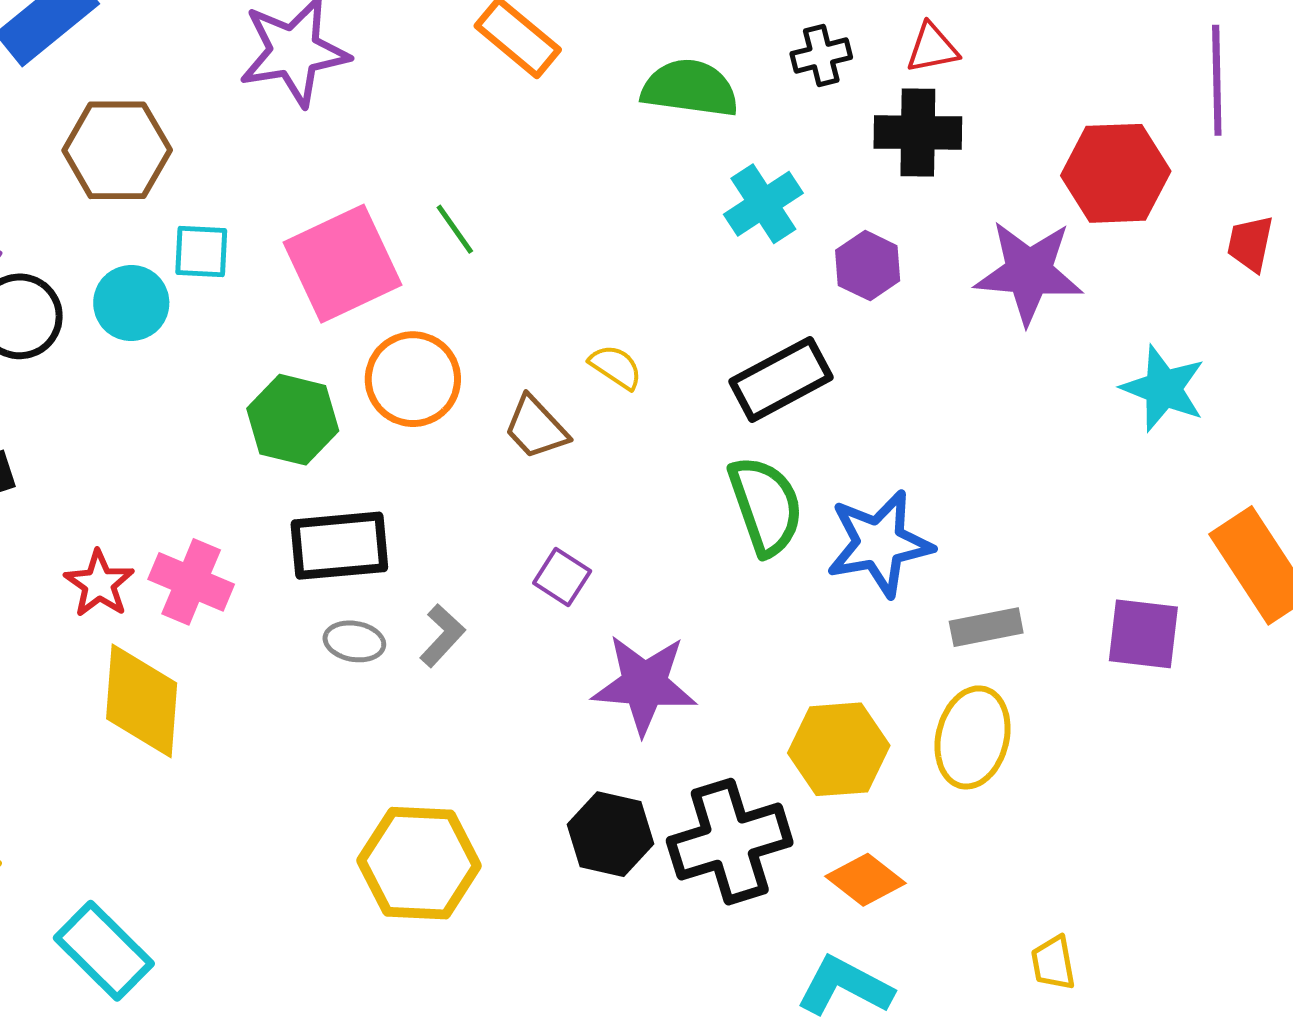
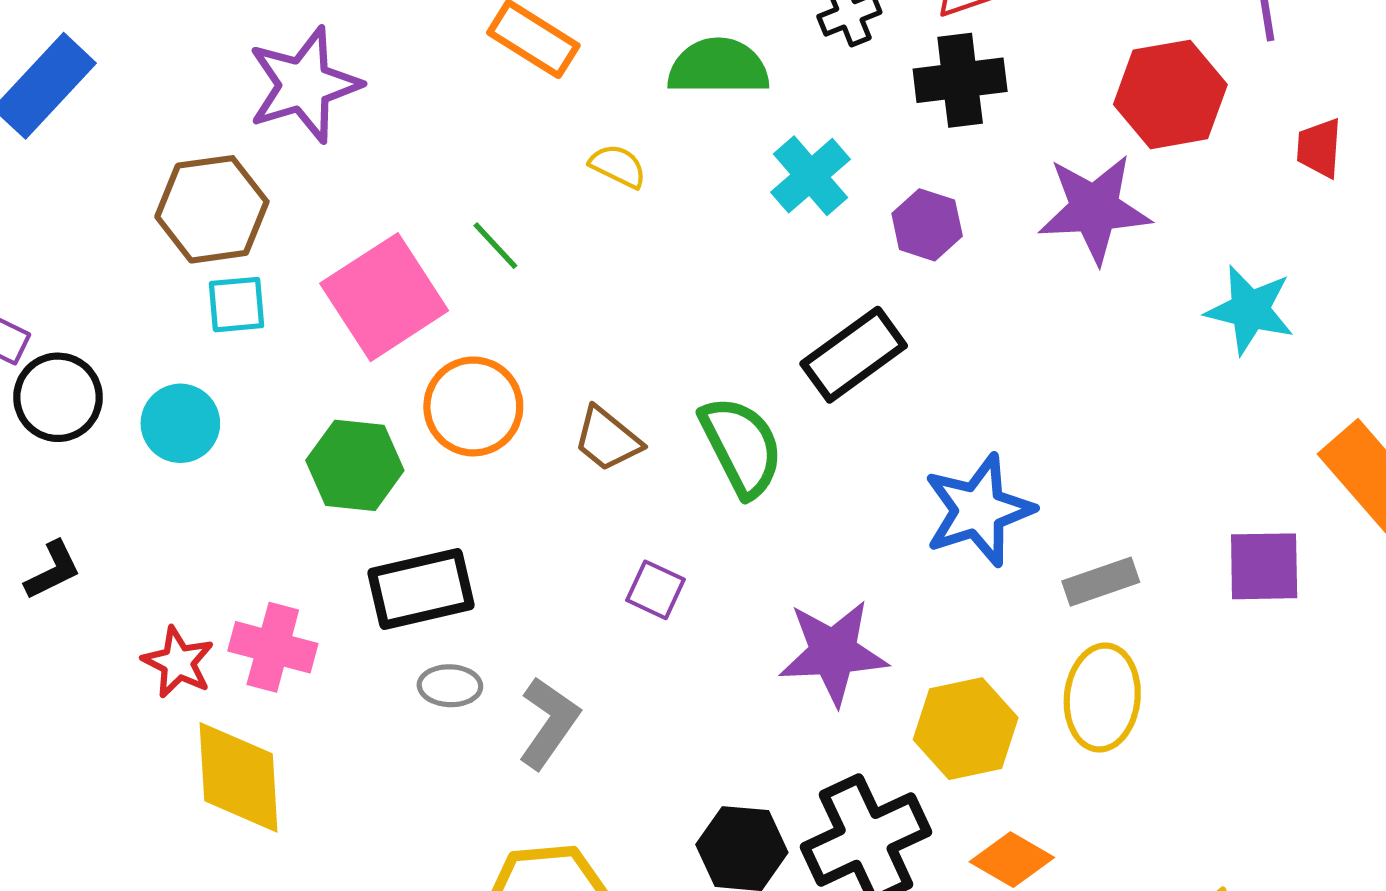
brown hexagon: (117, 150) -> (212, 209), moved
cyan circle: (131, 303) -> (180, 423), moved
yellow semicircle: (616, 367) -> (618, 166), moved
green semicircle: (766, 506) -> (741, 446), moved
gray L-shape: (442, 636) -> (549, 723), moved, size x1.4
purple star: (644, 684) -> (833, 652), moved

